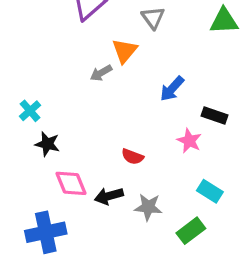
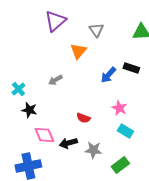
gray arrow: (101, 73) -> (55, 80), moved
black rectangle: (215, 116) -> (131, 68), moved
cyan rectangle: (210, 191) -> (125, 131), moved

